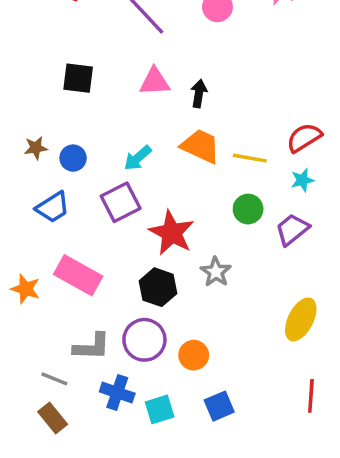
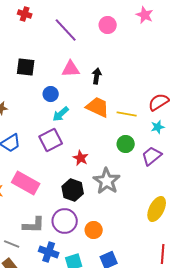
blue circle: (73, 158) -> (51, 94), moved
red star: (172, 233) -> (81, 158), size x0.6
gray star: (216, 272) -> (107, 181), size x1.5

